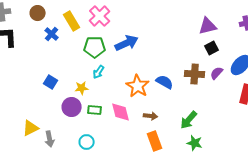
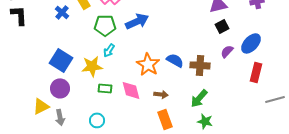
brown cross: (195, 74) -> (200, 65), moved
blue square: (51, 82) -> (61, 60), size x1.6
yellow star: (82, 88) -> (92, 66), size x1.5
purple circle: (72, 107) -> (60, 88), moved

